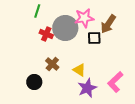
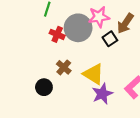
black square: (94, 38) -> (110, 39), turned -32
yellow triangle: (79, 70) -> (93, 74), size x1.5

